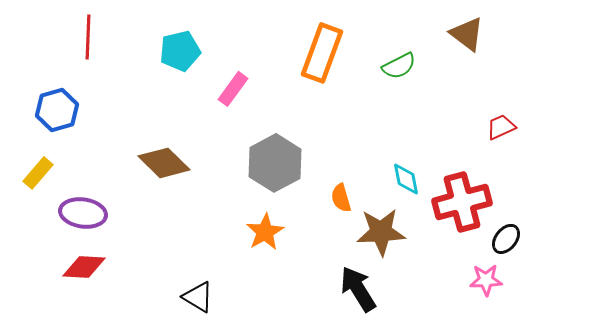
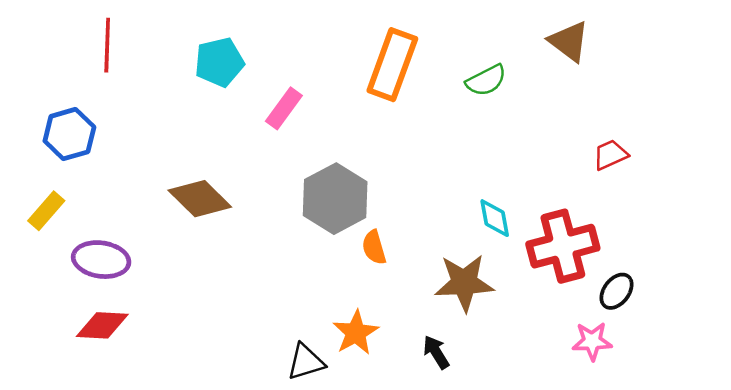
orange semicircle: (341, 198) -> (374, 247), moved
orange star: (265, 232) -> (356, 333), moved
black arrow: (358, 289) -> (436, 352), size x0.6
black triangle: (198, 297) -> (306, 362), moved, turned -48

